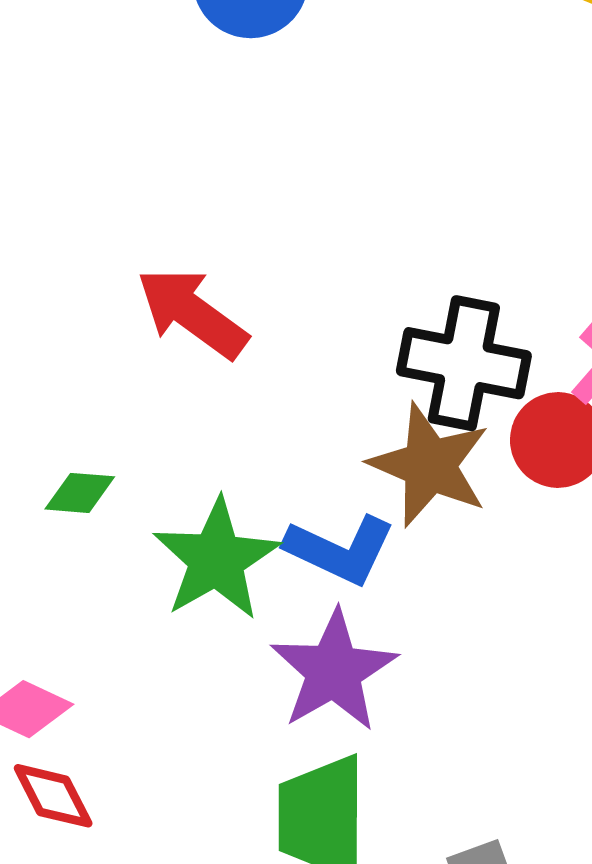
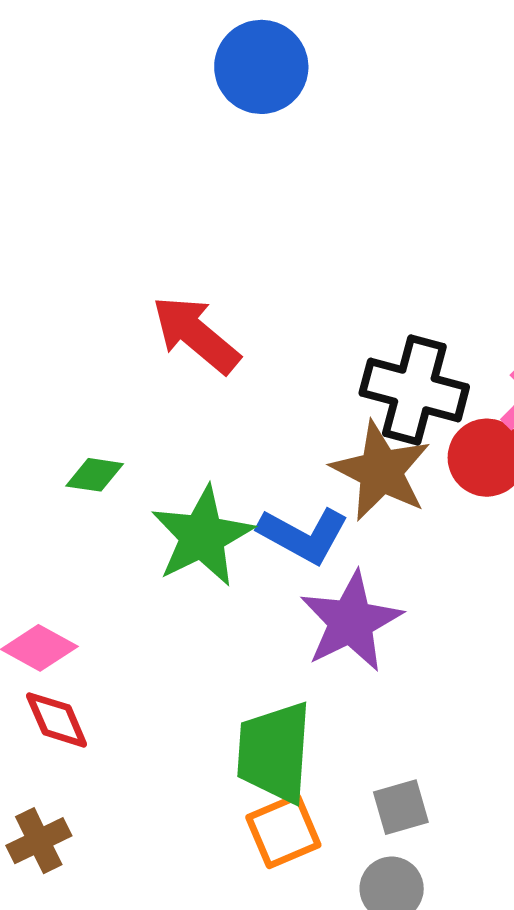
purple star: (334, 671) -> (351, 621), moved

